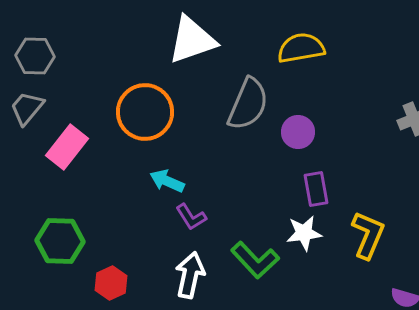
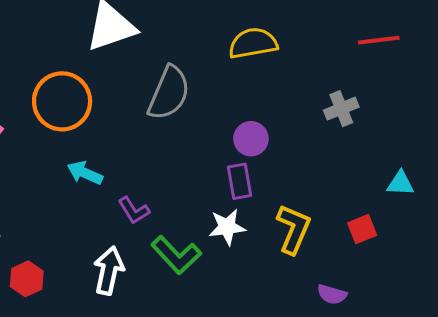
yellow semicircle: (301, 48) -> (253, 43), moved
purple circle: (298, 132) -> (251, 139), moved
purple L-shape: (191, 217) -> (134, 210), moved

